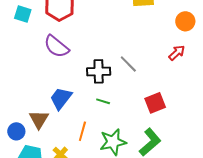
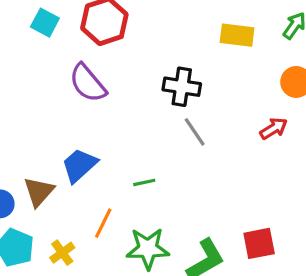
black cross: (99, 71) -> (182, 87), moved
green line: (103, 101) -> (144, 182), turned -40
red square: (155, 103) -> (259, 243), moved

